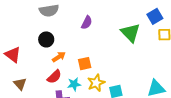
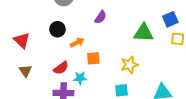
green triangle: (130, 33) -> (144, 33), turned -50
orange arrow: (59, 57) -> (77, 42), moved
yellow star: (96, 83) -> (129, 65), moved

